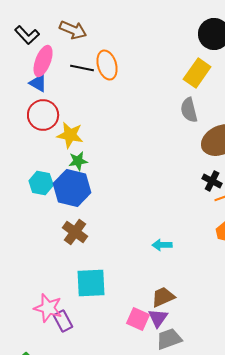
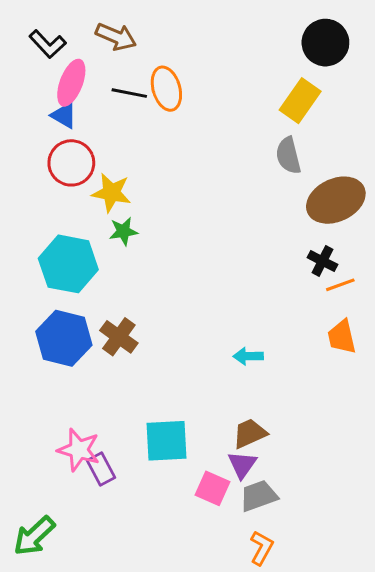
cyan hexagon: (41, 183) -> (68, 264), size x1.6
blue hexagon: (72, 188) -> (64, 338), moved
cyan square: (91, 283) -> (166, 441), moved
pink square: (138, 319) -> (212, 488), moved

